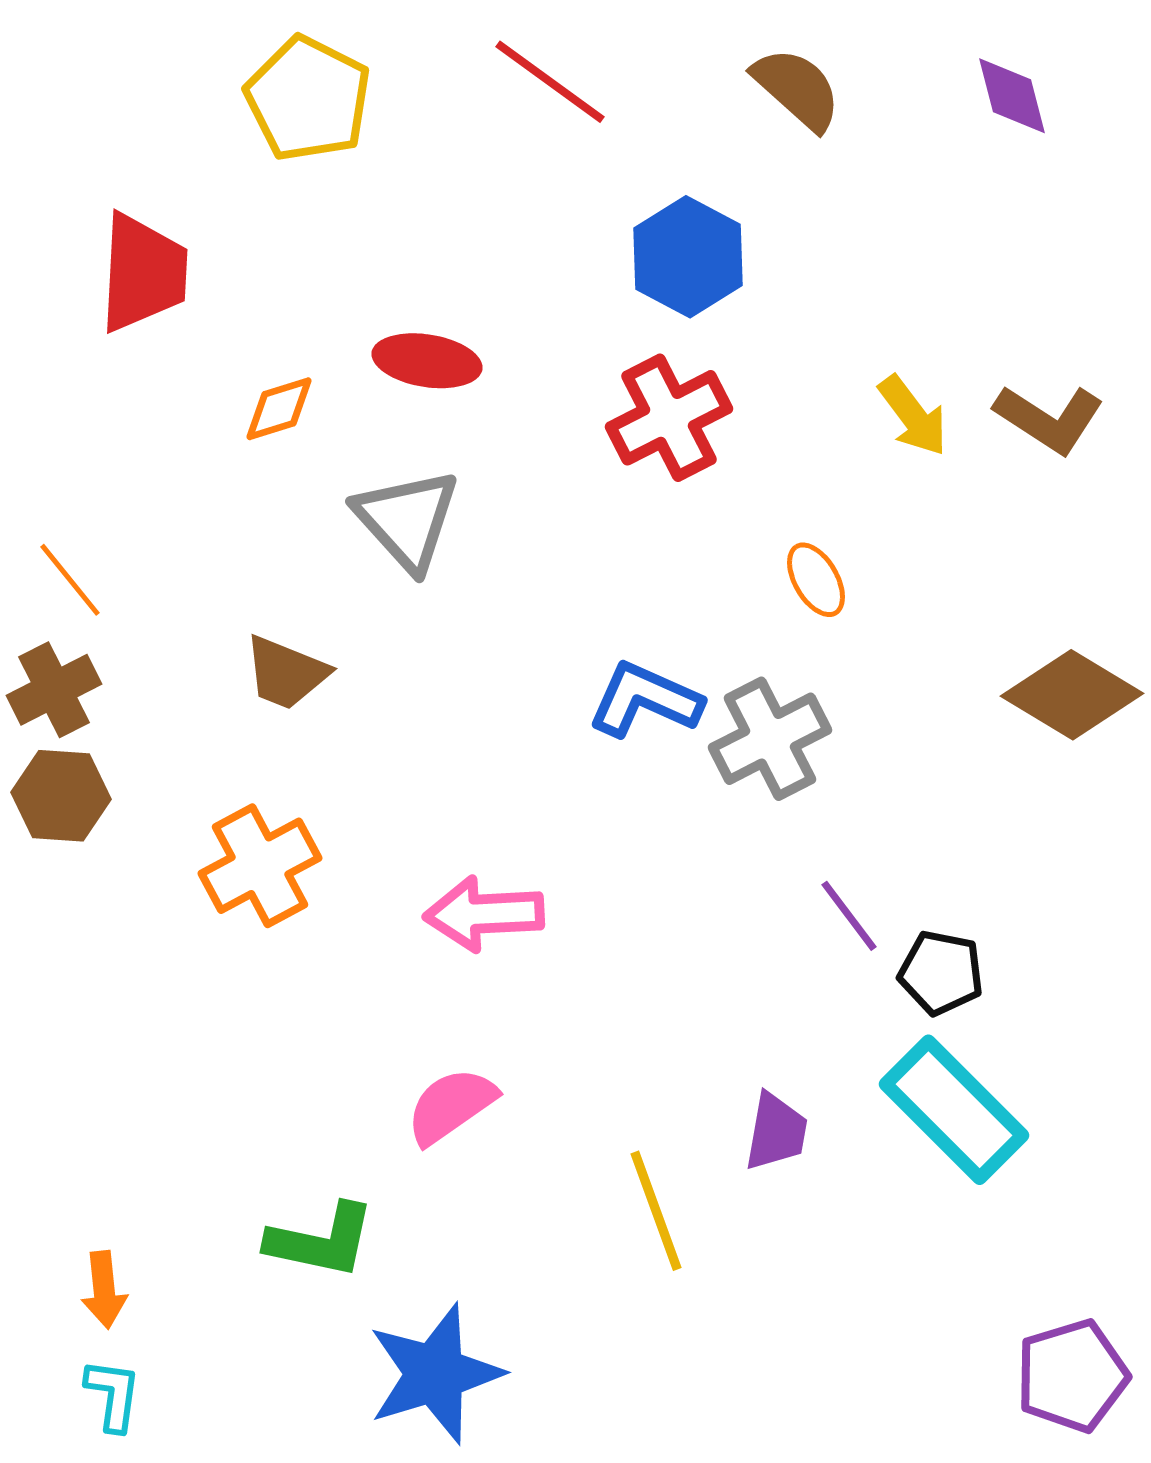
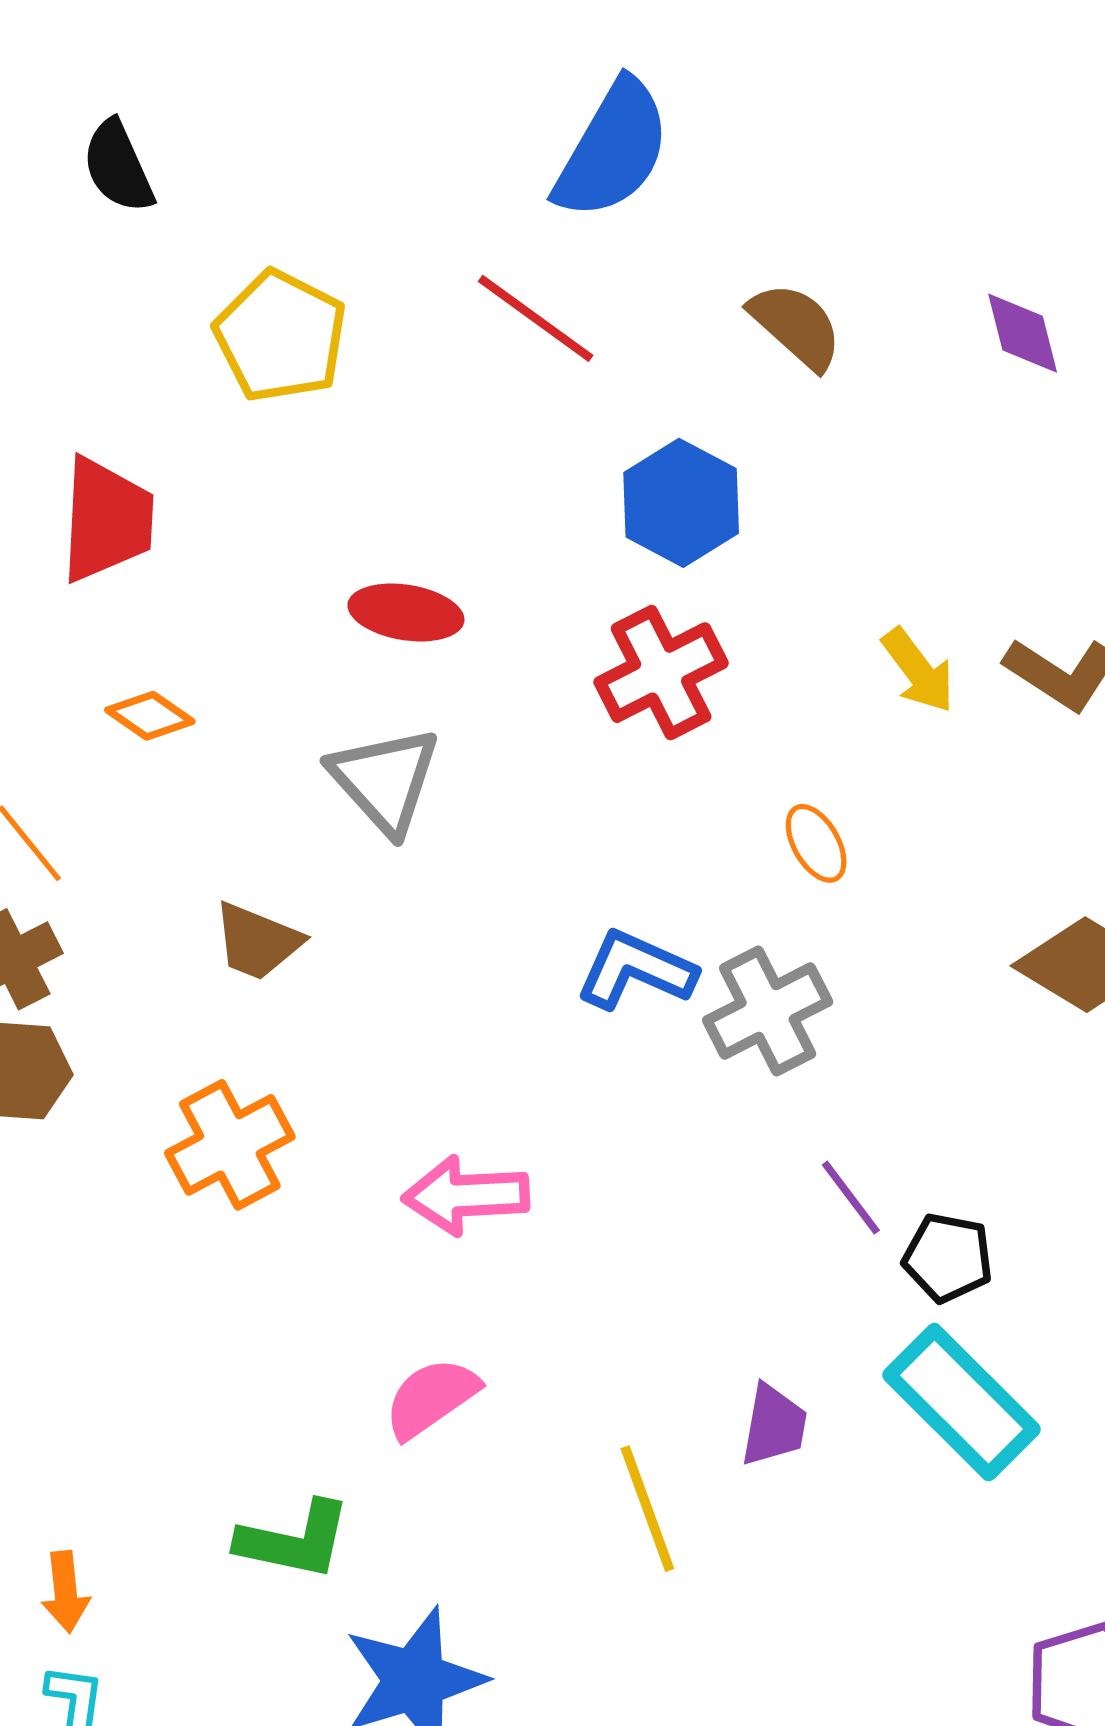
orange diamond: (279, 409) -> (150, 716), moved, turned 52

